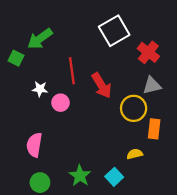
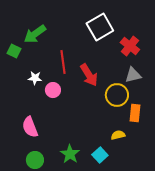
pink semicircle: (34, 145) -> (30, 127), turned -30

